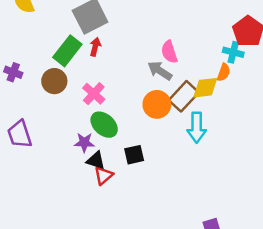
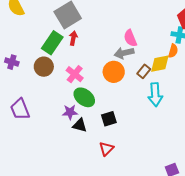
gray arrow: (160, 71) -> (124, 53), turned -42
brown rectangle: (184, 96) -> (144, 71), size x0.6
orange circle: (157, 104) -> (114, 72), moved
red triangle: (104, 176) -> (106, 149), moved

